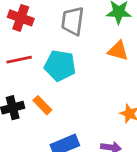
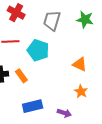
orange triangle: (118, 51) -> (80, 64), moved

